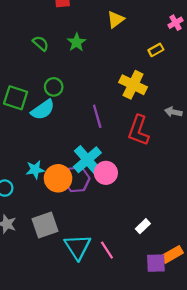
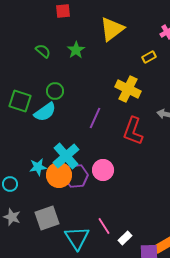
yellow triangle: (116, 19) -> (112, 29), size x1.5
purple line: (97, 116) -> (95, 118), turned 40
cyan cross: (87, 160) -> (66, 156), moved
white rectangle: (143, 226) -> (125, 238), moved
pink line: (107, 250) -> (104, 226), moved

